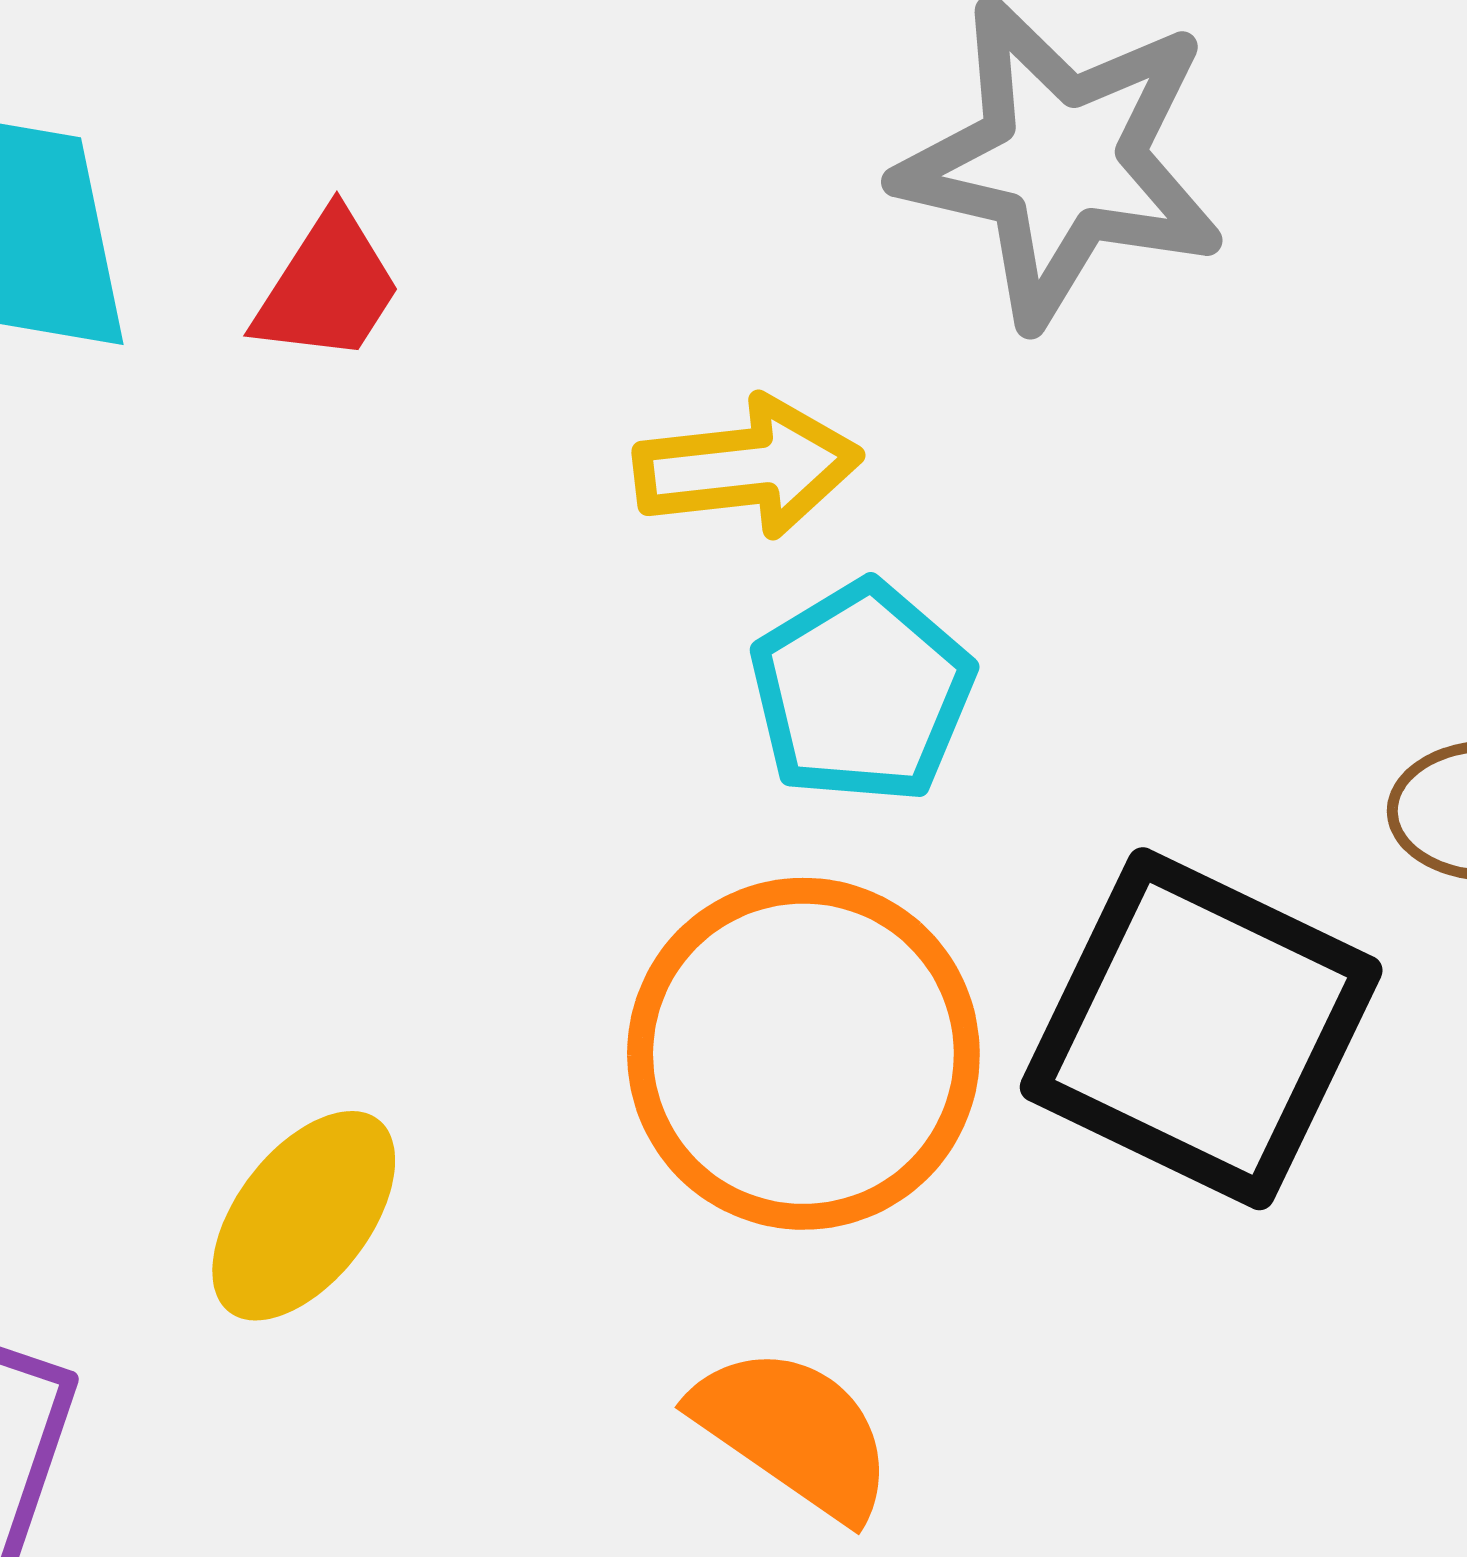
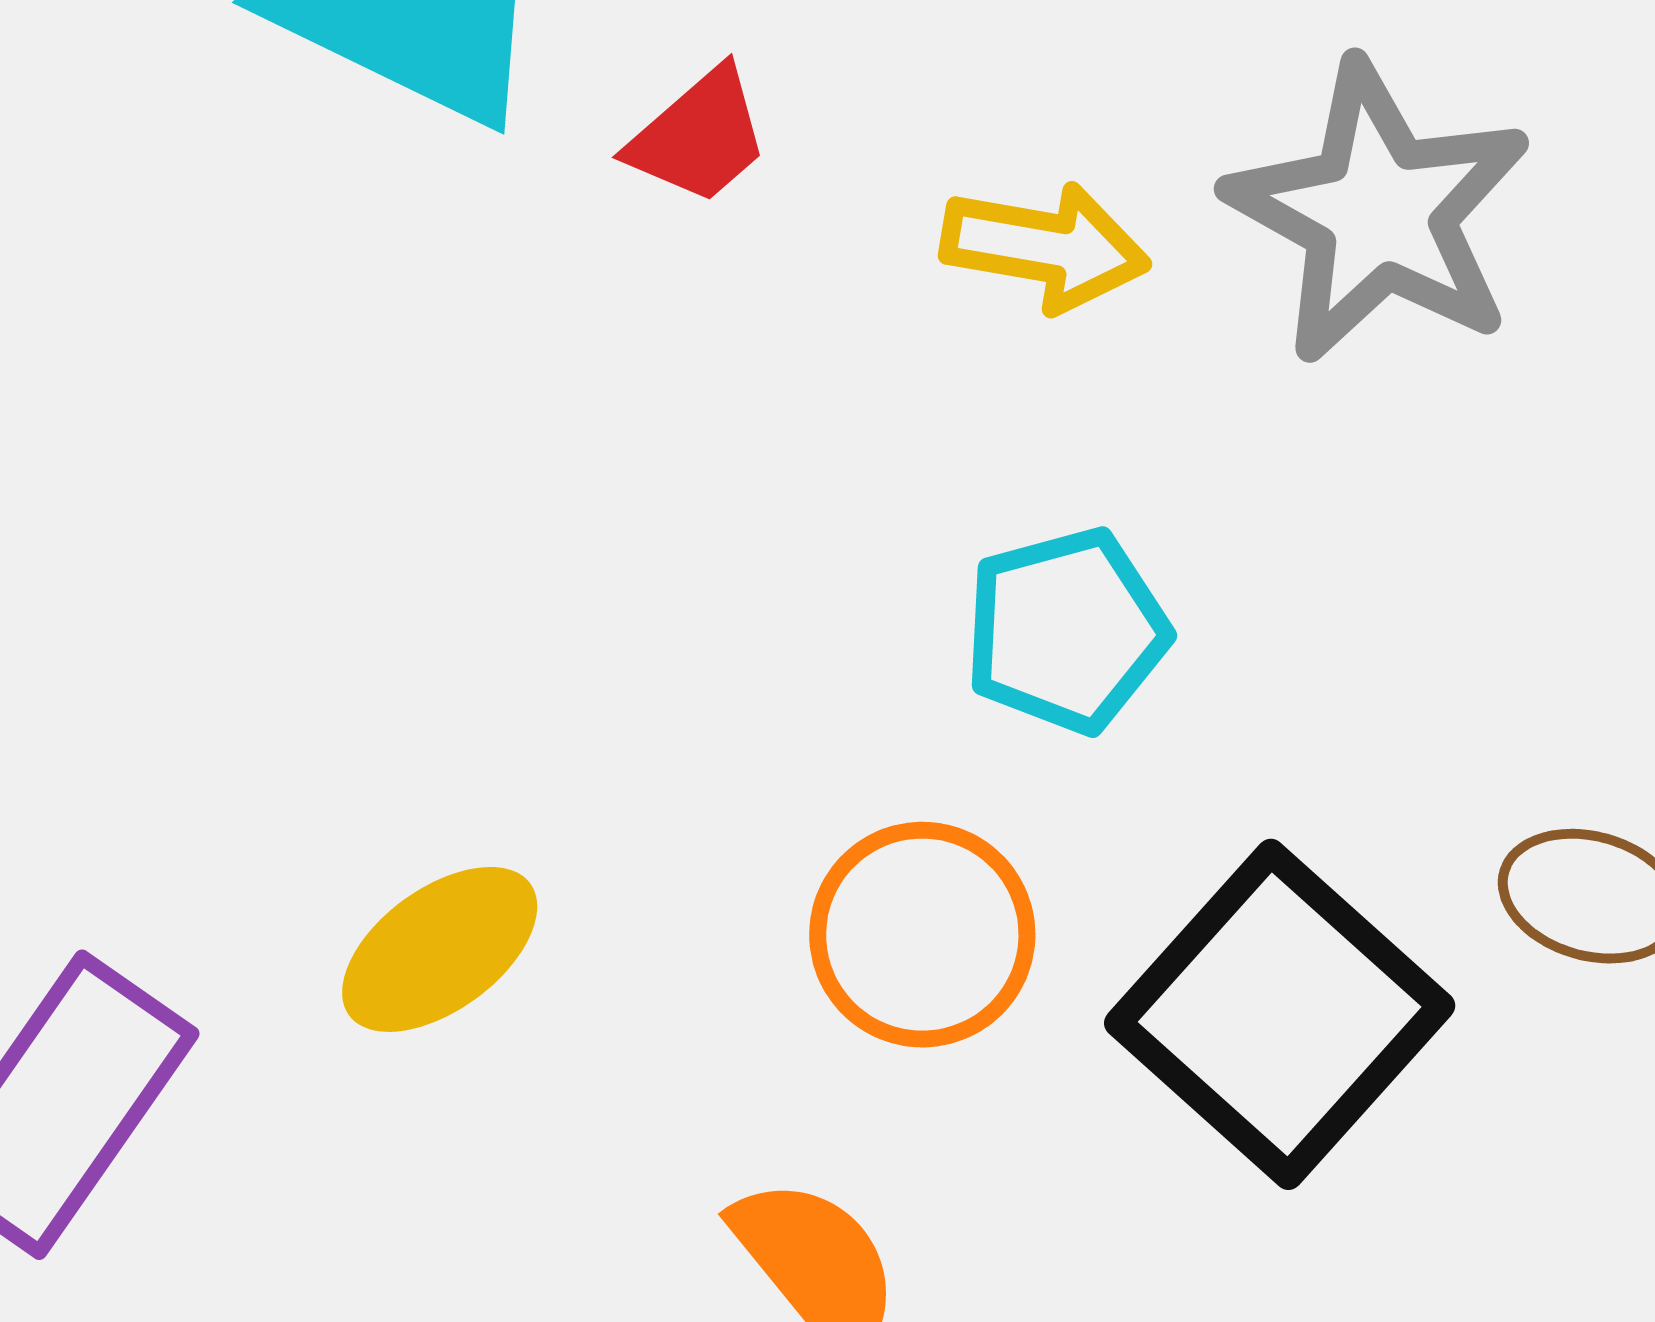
yellow arrow: (748, 467) -> (1045, 247), moved
orange circle: (803, 1054) -> (922, 935), size x0.7

